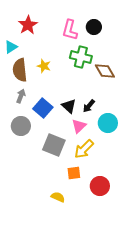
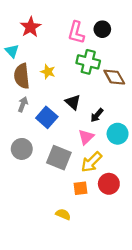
cyan triangle: (11, 47) -> (12, 51), turned -40
black triangle: (69, 106) -> (73, 102), moved
gray circle: (21, 126) -> (22, 149), moved
red circle: (100, 186) -> (109, 184), moved

